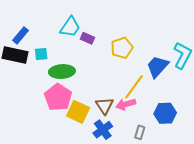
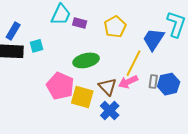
green ellipse: (62, 72) -> (86, 60), moved
gray rectangle: (140, 132) -> (153, 81), moved

